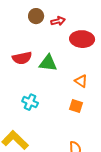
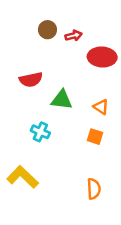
green triangle: (48, 63) -> (62, 100), moved

